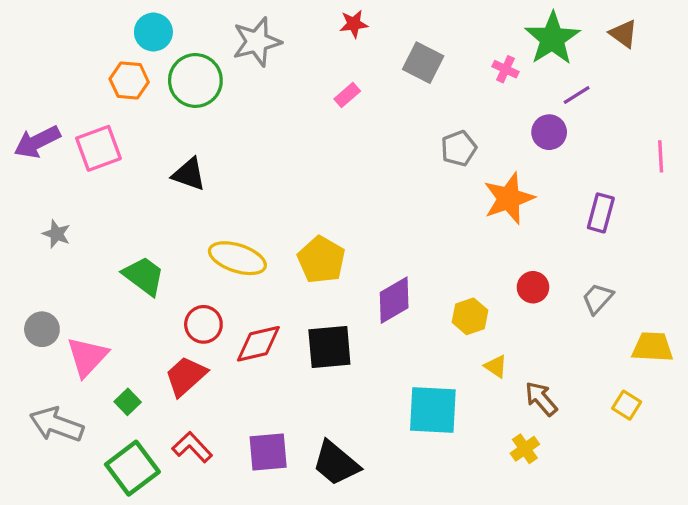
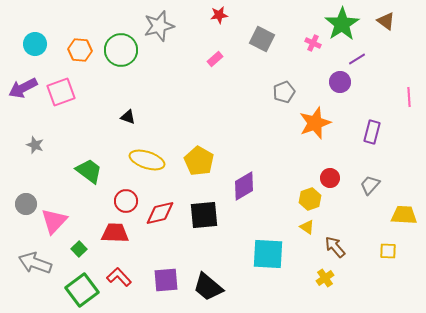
cyan circle: (153, 32) -> (35, 44), moved
black triangle: (189, 174) -> (128, 117), moved, size x0.7
yellow hexagon: (470, 316) -> (310, 199), moved
red trapezoid: (186, 376) -> (115, 233), turned 44
yellow square: (627, 405) -> (388, 251), turned -30

